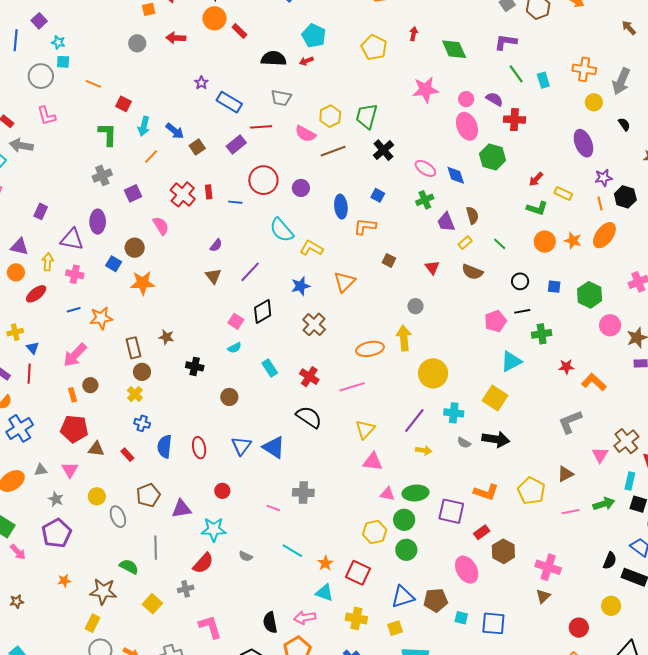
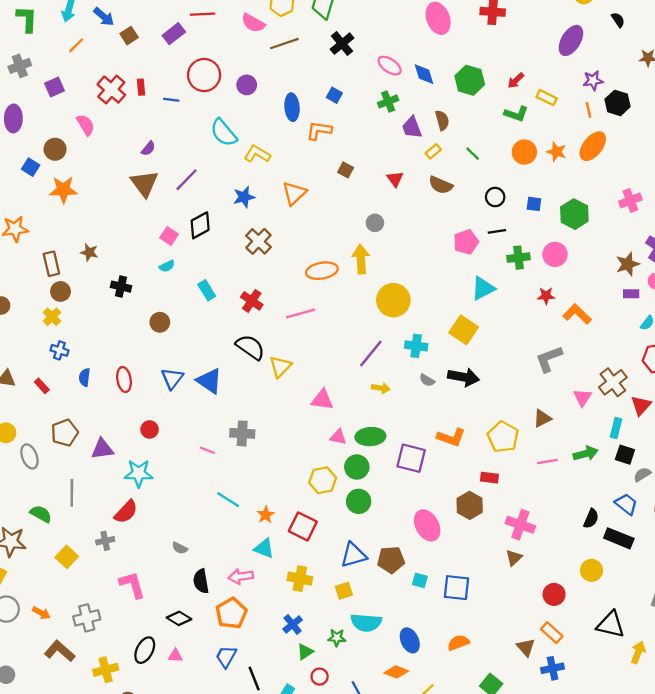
purple ellipse: (583, 143) -> (571, 40), turned 52
green hexagon: (492, 157) -> (470, 80), moved
brown triangle: (213, 276) -> (144, 184), size x1.5
pink circle: (610, 325) -> (555, 254), moved
yellow triangle: (365, 429) -> (280, 367), moved
blue semicircle: (165, 446) -> (85, 377), size x0.7
red rectangle: (482, 532) -> (489, 478), moved, turned 42
gray semicircle: (246, 556) -> (180, 548), moved

